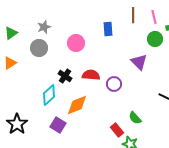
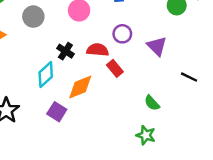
purple triangle: (139, 62) -> (157, 46), moved
purple circle: (114, 84) -> (122, 34), moved
red rectangle: (117, 130) -> (115, 68), moved

